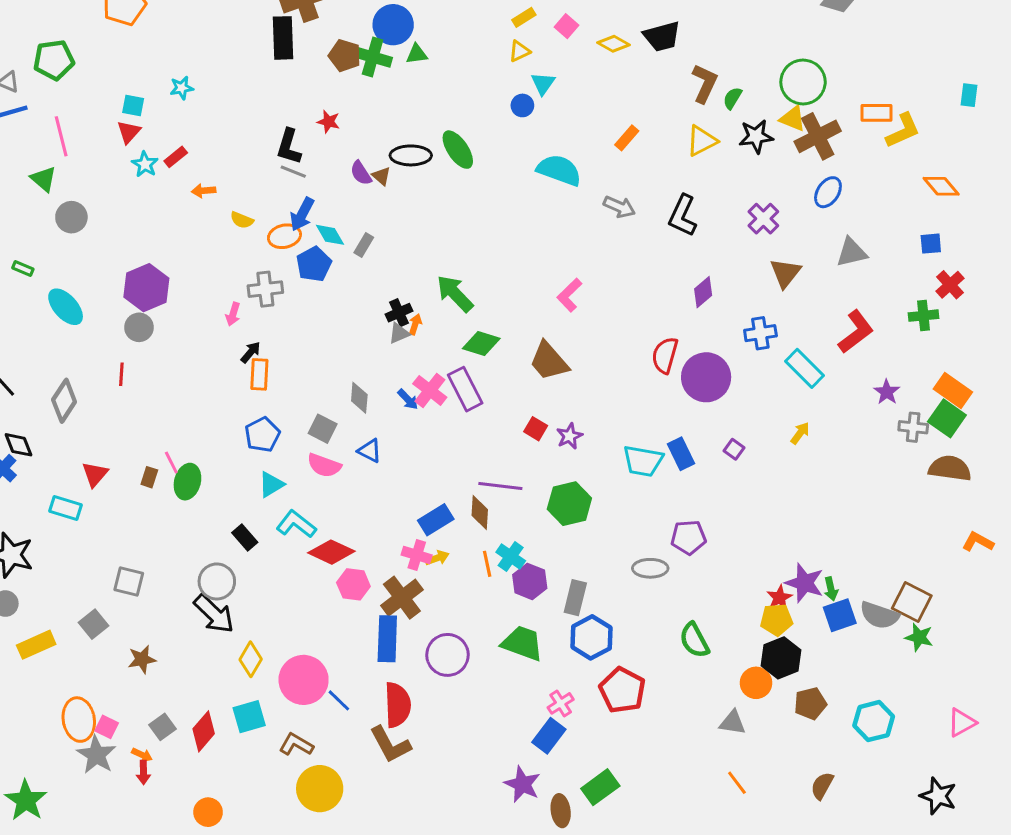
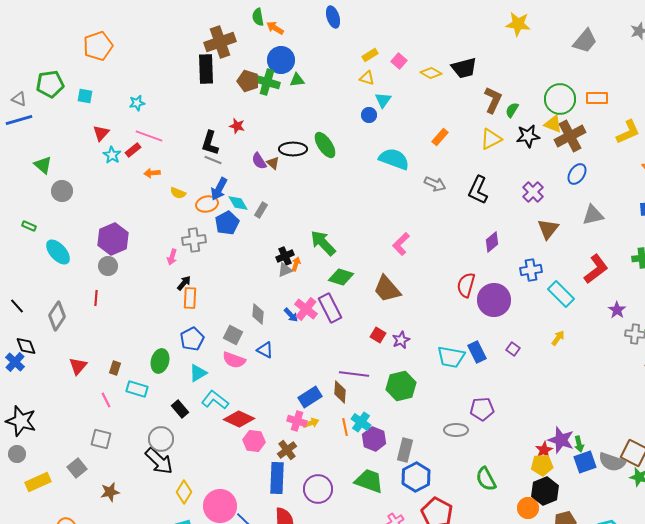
yellow triangle: (519, 51) -> (367, 78), turned 42
cyan square: (133, 105) -> (85, 96), moved
orange rectangle: (876, 113) -> (597, 98), moved
pink line: (61, 136) -> (149, 136), moved, turned -56
pink line: (171, 462) -> (106, 400), moved
green ellipse: (187, 482) -> (160, 361), moved
cyan rectangle: (66, 508) -> (137, 389), moved
brown cross: (402, 598) -> (287, 450), size x0.7

